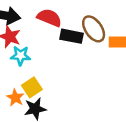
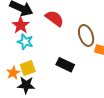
black rectangle: (72, 36) -> (65, 65), moved

